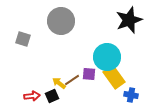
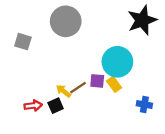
yellow rectangle: (114, 77) -> (114, 84), moved, size x0.6

